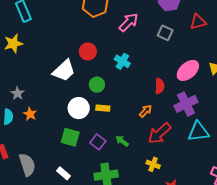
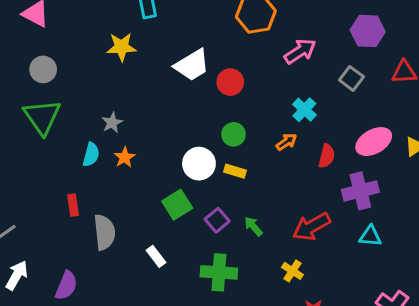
cyan cross: (122, 61) -> (304, 110), moved
white trapezoid: (64, 71) -> (192, 65), moved
orange arrow: (146, 111) -> (286, 142), moved
cyan triangle: (198, 132) -> (370, 236), size x0.7
green square: (70, 137) -> (177, 205), turned 30

